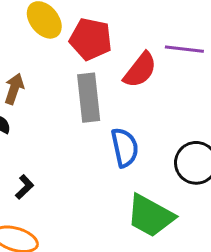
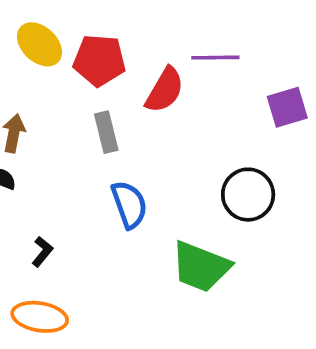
gray rectangle: (89, 98) -> (106, 132), size x0.7
blue semicircle: (125, 147) -> (129, 205), moved

